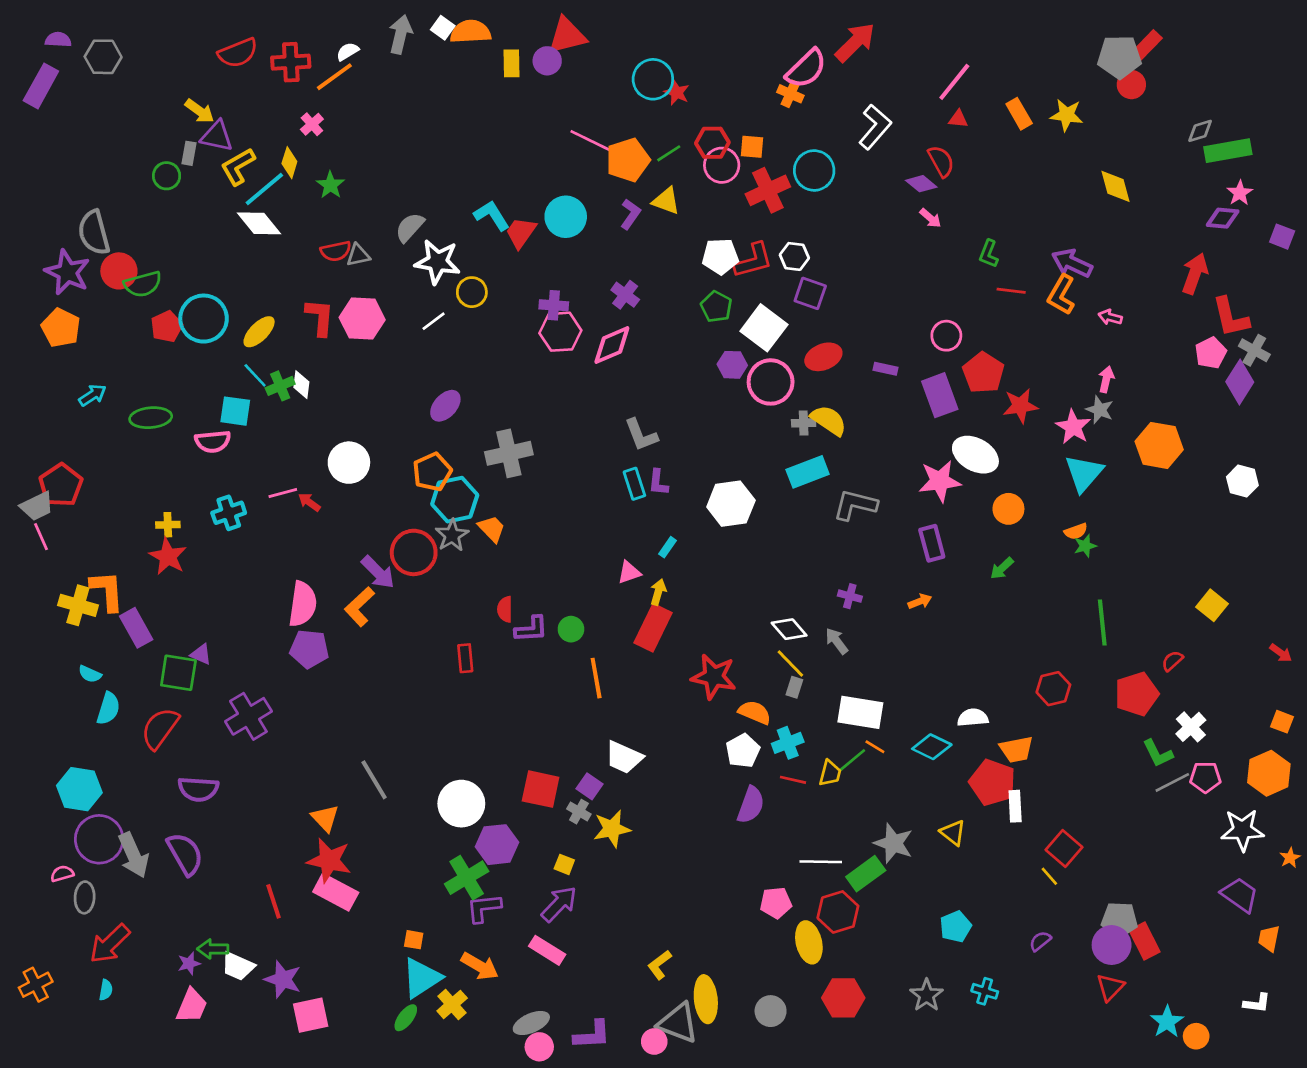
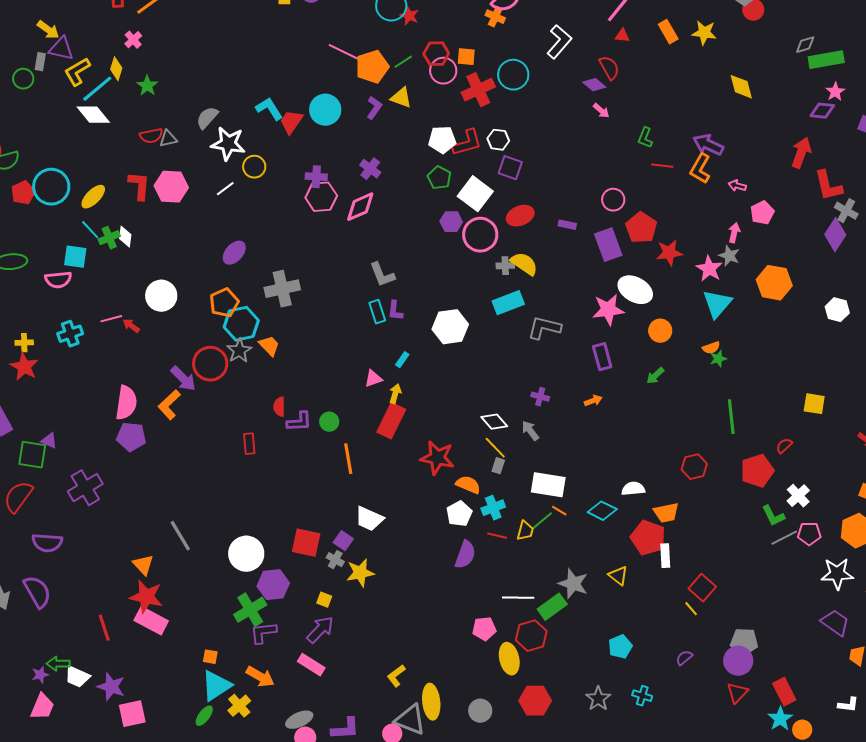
pink pentagon: (1211, 353) -> (762, 213), moved
yellow square: (1212, 605) -> (814, 404), turned -30
red rectangle: (1145, 941) -> (784, 692), moved

